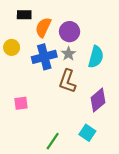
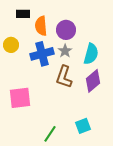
orange semicircle: (43, 27) -> (41, 26), turned -30
purple diamond: (98, 100) -> (93, 81), moved
pink square: (21, 103) -> (20, 98), size x1.6
cyan square: (87, 133) -> (83, 126), turned 35

